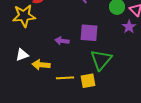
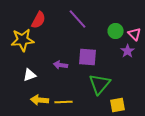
white triangle: (22, 55) -> (30, 75), moved
yellow arrow: (41, 65) -> (40, 100), moved
yellow square: (88, 81) -> (118, 105), moved

